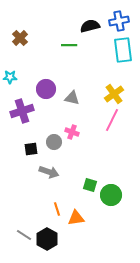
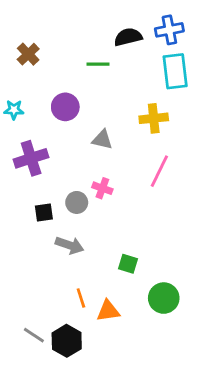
purple circle: (46, 89) -> (65, 107), moved
yellow cross: (114, 94) -> (154, 118), moved, turned 30
green circle: (111, 195) -> (164, 298), moved

